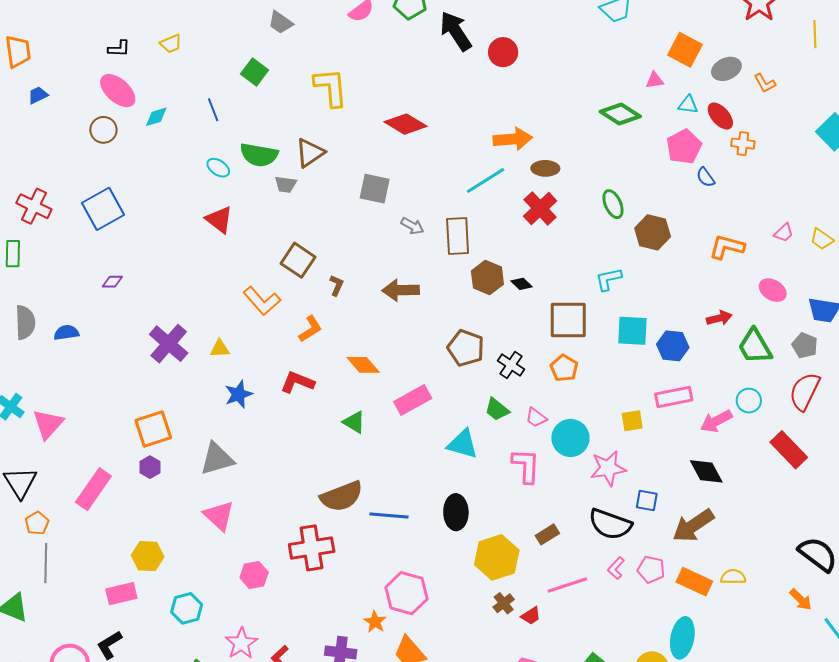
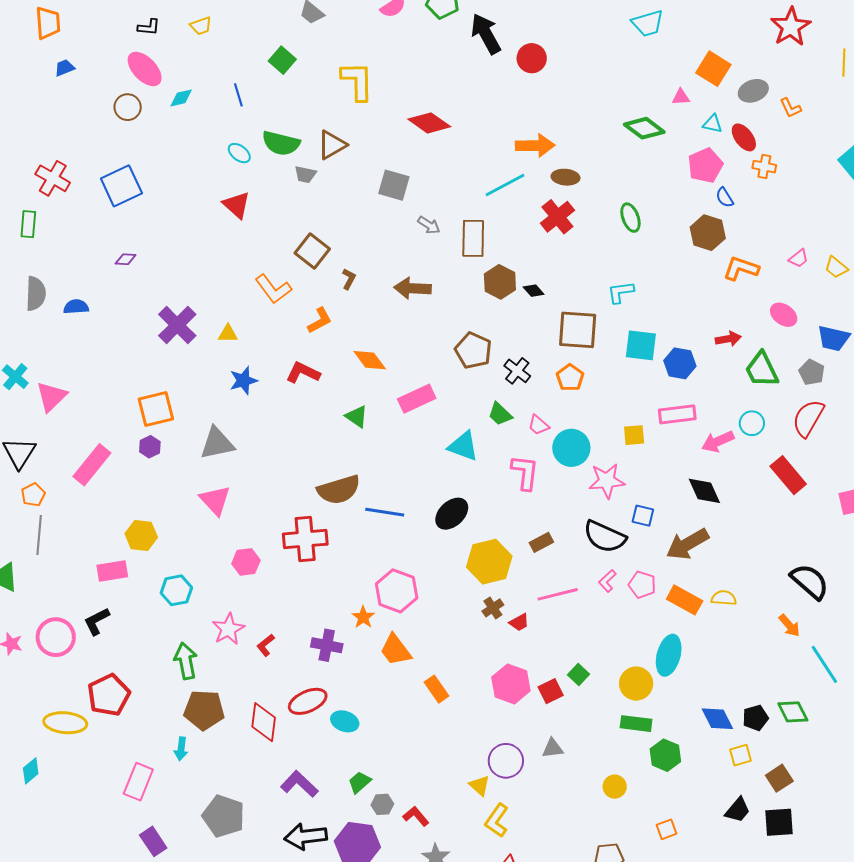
brown hexagon: (653, 232) -> (708, 233), moved
black ellipse: (456, 512) -> (452, 514), turned 44

